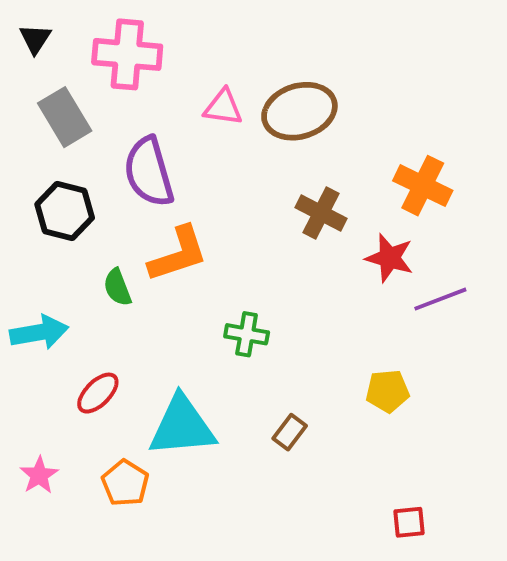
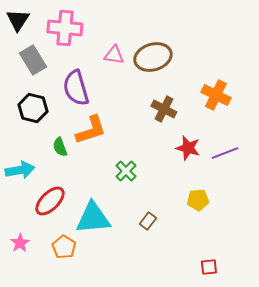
black triangle: (35, 39) -> (18, 20), size x1.4
red star: (389, 258) -> (188, 148), moved
green cross: (247, 334) -> (126, 171), turned 35
red ellipse: (98, 393) -> (50, 201), size x1.4

